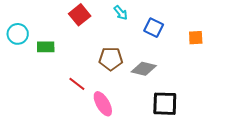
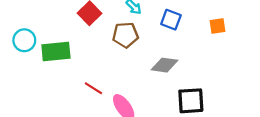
green rectangle: (46, 47) -> (56, 51), size x1.5
brown pentagon: (111, 59) -> (125, 35), moved

